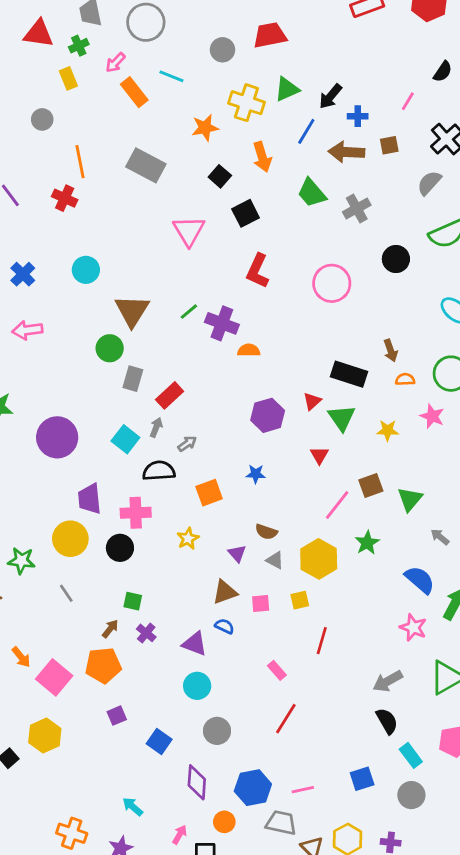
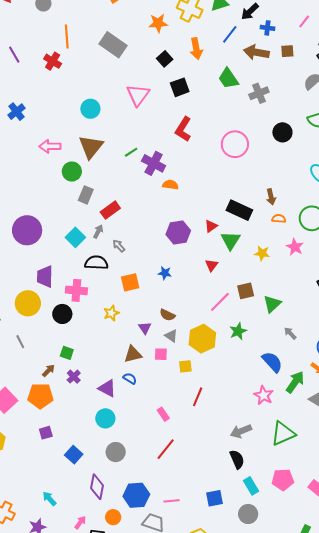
cyan circle: (86, 270) -> (90, 109), moved
pink arrow: (27, 330) -> (50, 146), moved
gray arrow: (187, 444) -> (119, 246), turned -104
pink square: (261, 604) -> (161, 354), moved

